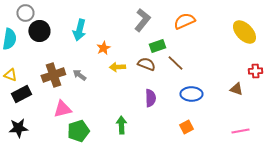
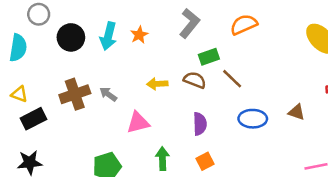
black circle: (39, 31) -> (71, 37), moved
orange star: (103, 48) -> (139, 35), moved
brown triangle: (236, 89) -> (297, 112), moved
pink triangle: (62, 109) -> (138, 123), moved
orange square: (186, 127) -> (205, 161), moved

